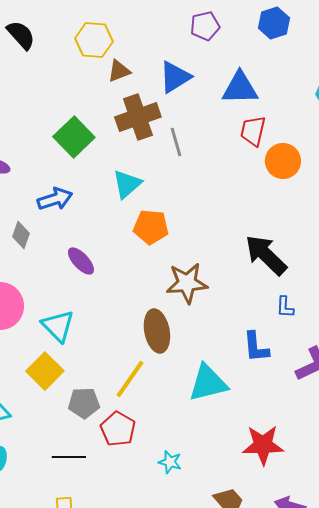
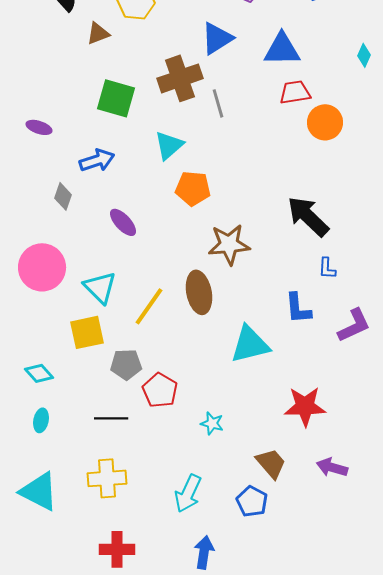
brown triangle: (119, 71) -> (98, 33), moved
red trapezoid: (253, 131) -> (295, 92), turned 68
green square: (74, 137) -> (116, 98), turned -30
yellow square: (45, 371) -> (87, 332), turned 33
yellow line: (130, 379) -> (149, 306), moved

